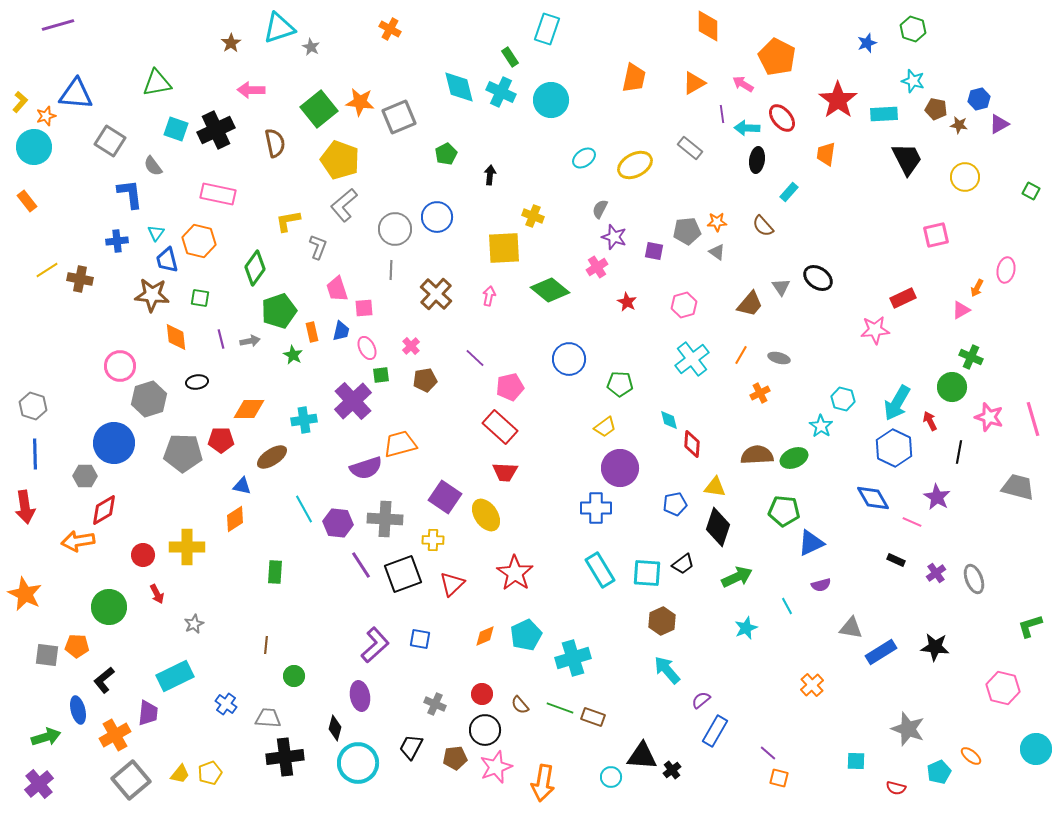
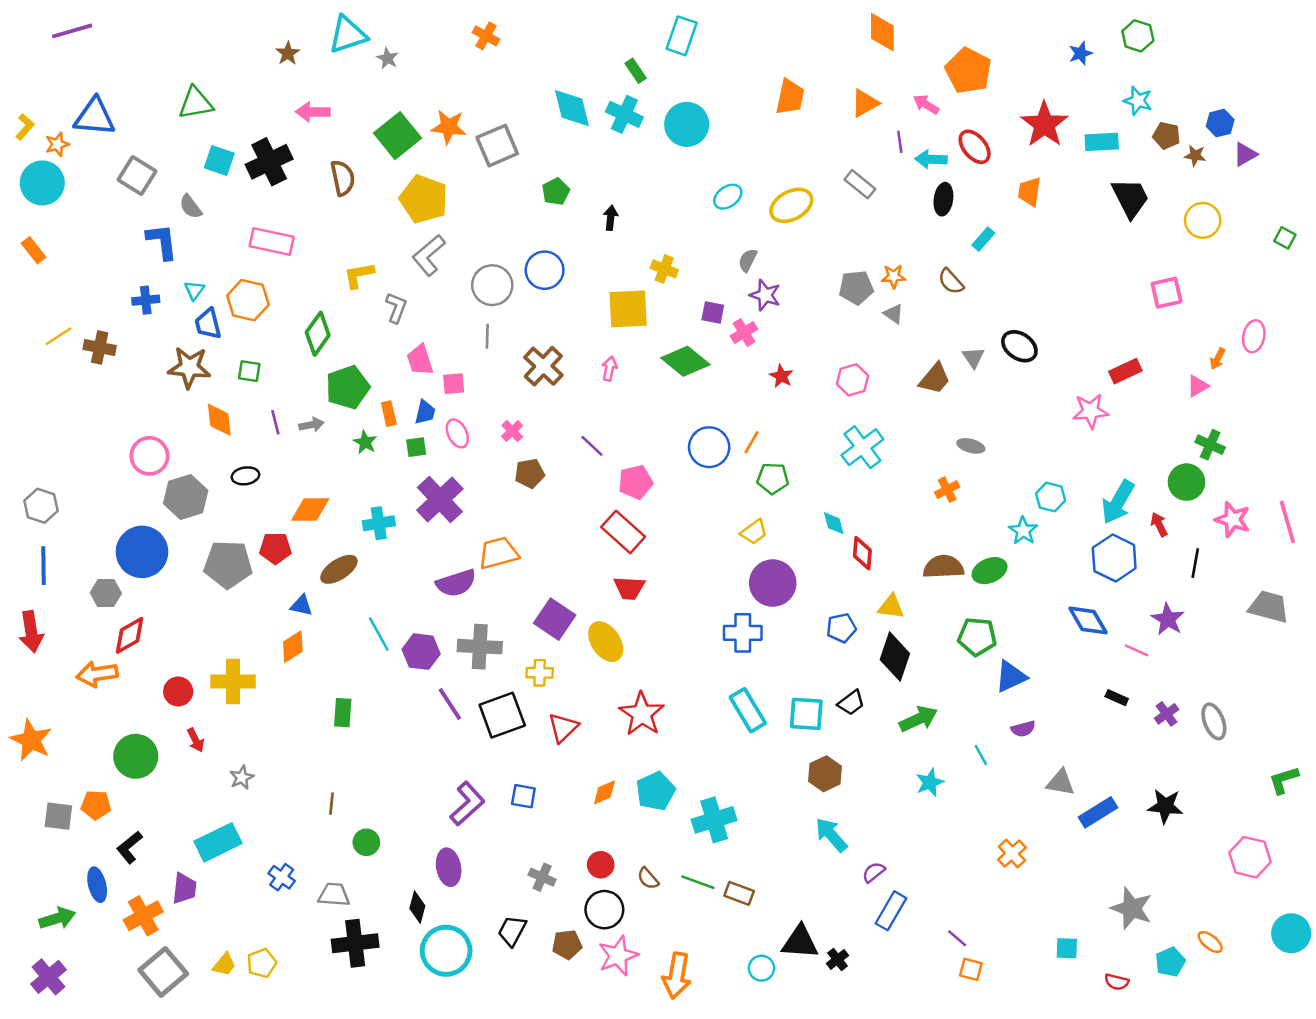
purple square: (654, 251) -> (713, 313), moved
orange line: (741, 355) -> (751, 442), moved
green square: (381, 375) -> (416, 447), moved

